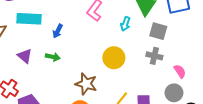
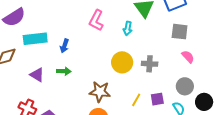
gray square: (158, 31) -> (180, 32), moved
gray cross: (154, 56) -> (150, 64), moved
pink semicircle: (180, 71) -> (188, 57), moved

